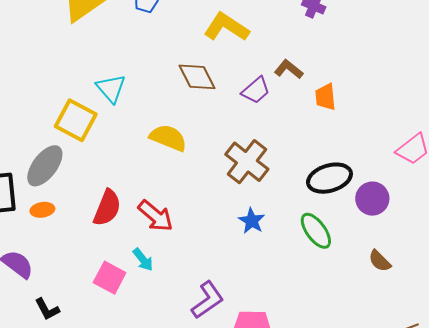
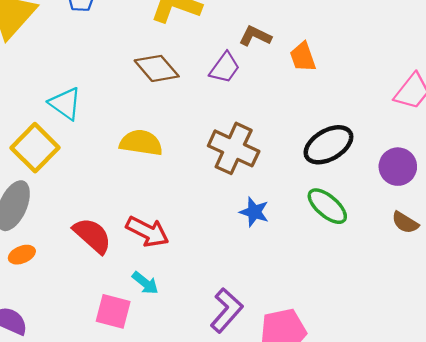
yellow square: (76, 120) -> (35, 148), turned 30
purple circle: (372, 199) -> (398, 167), moved
red semicircle: (107, 208) -> (92, 235), turned -57

